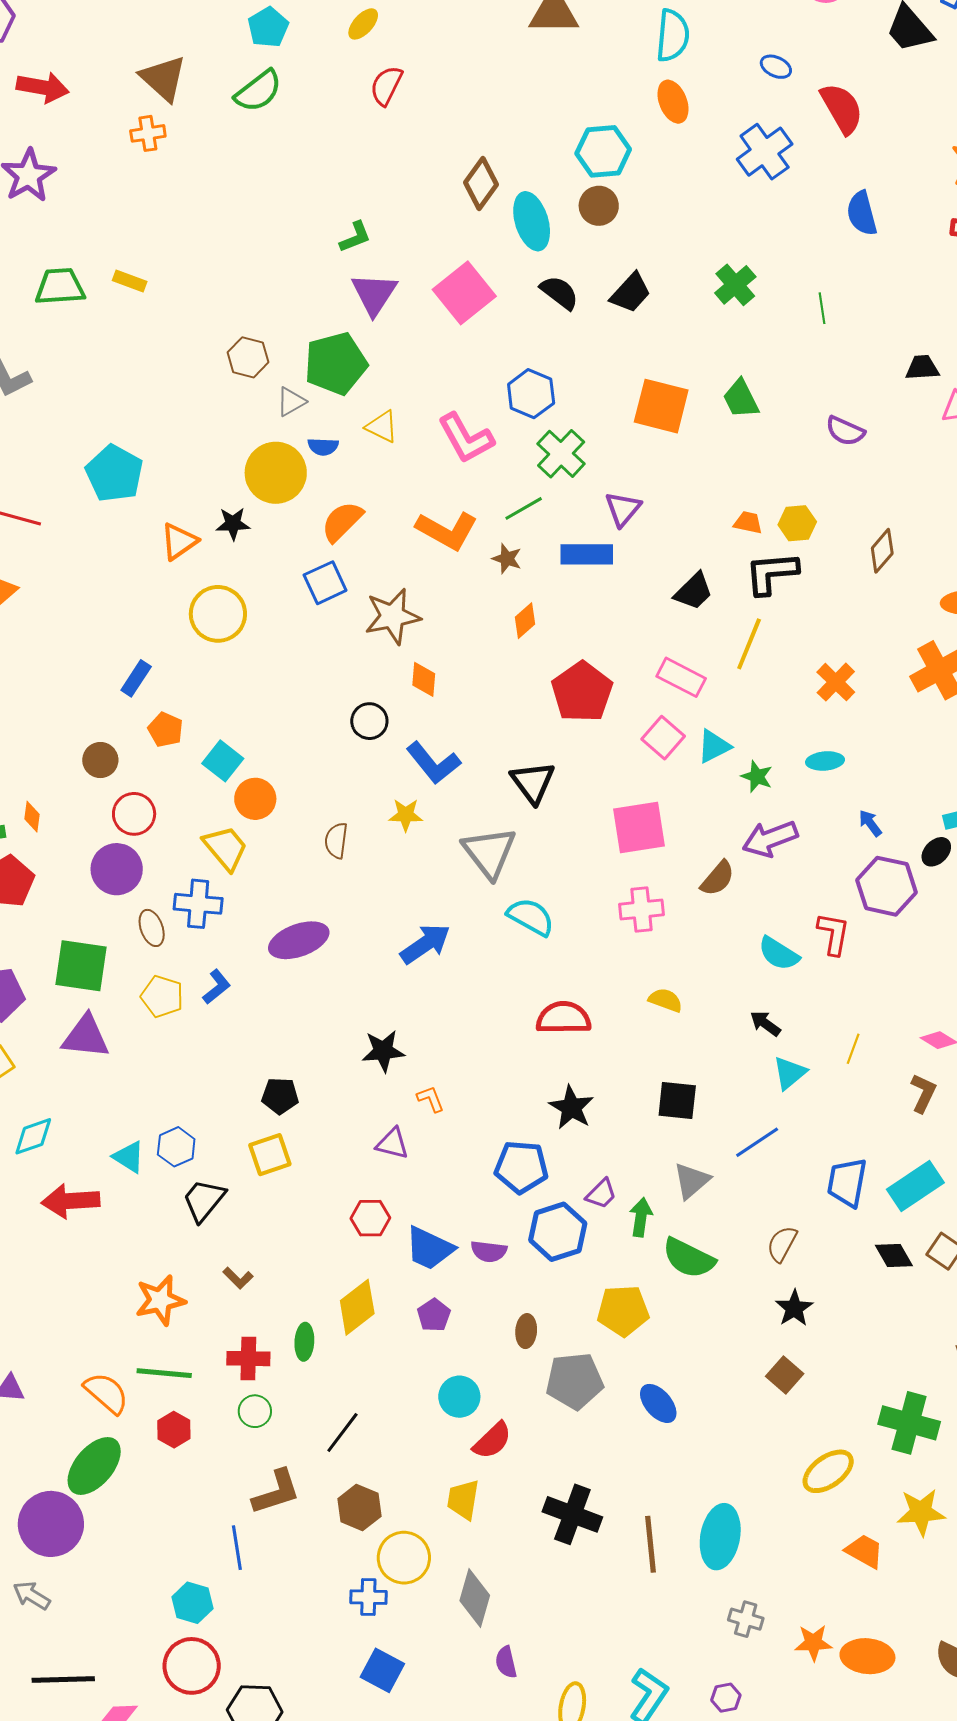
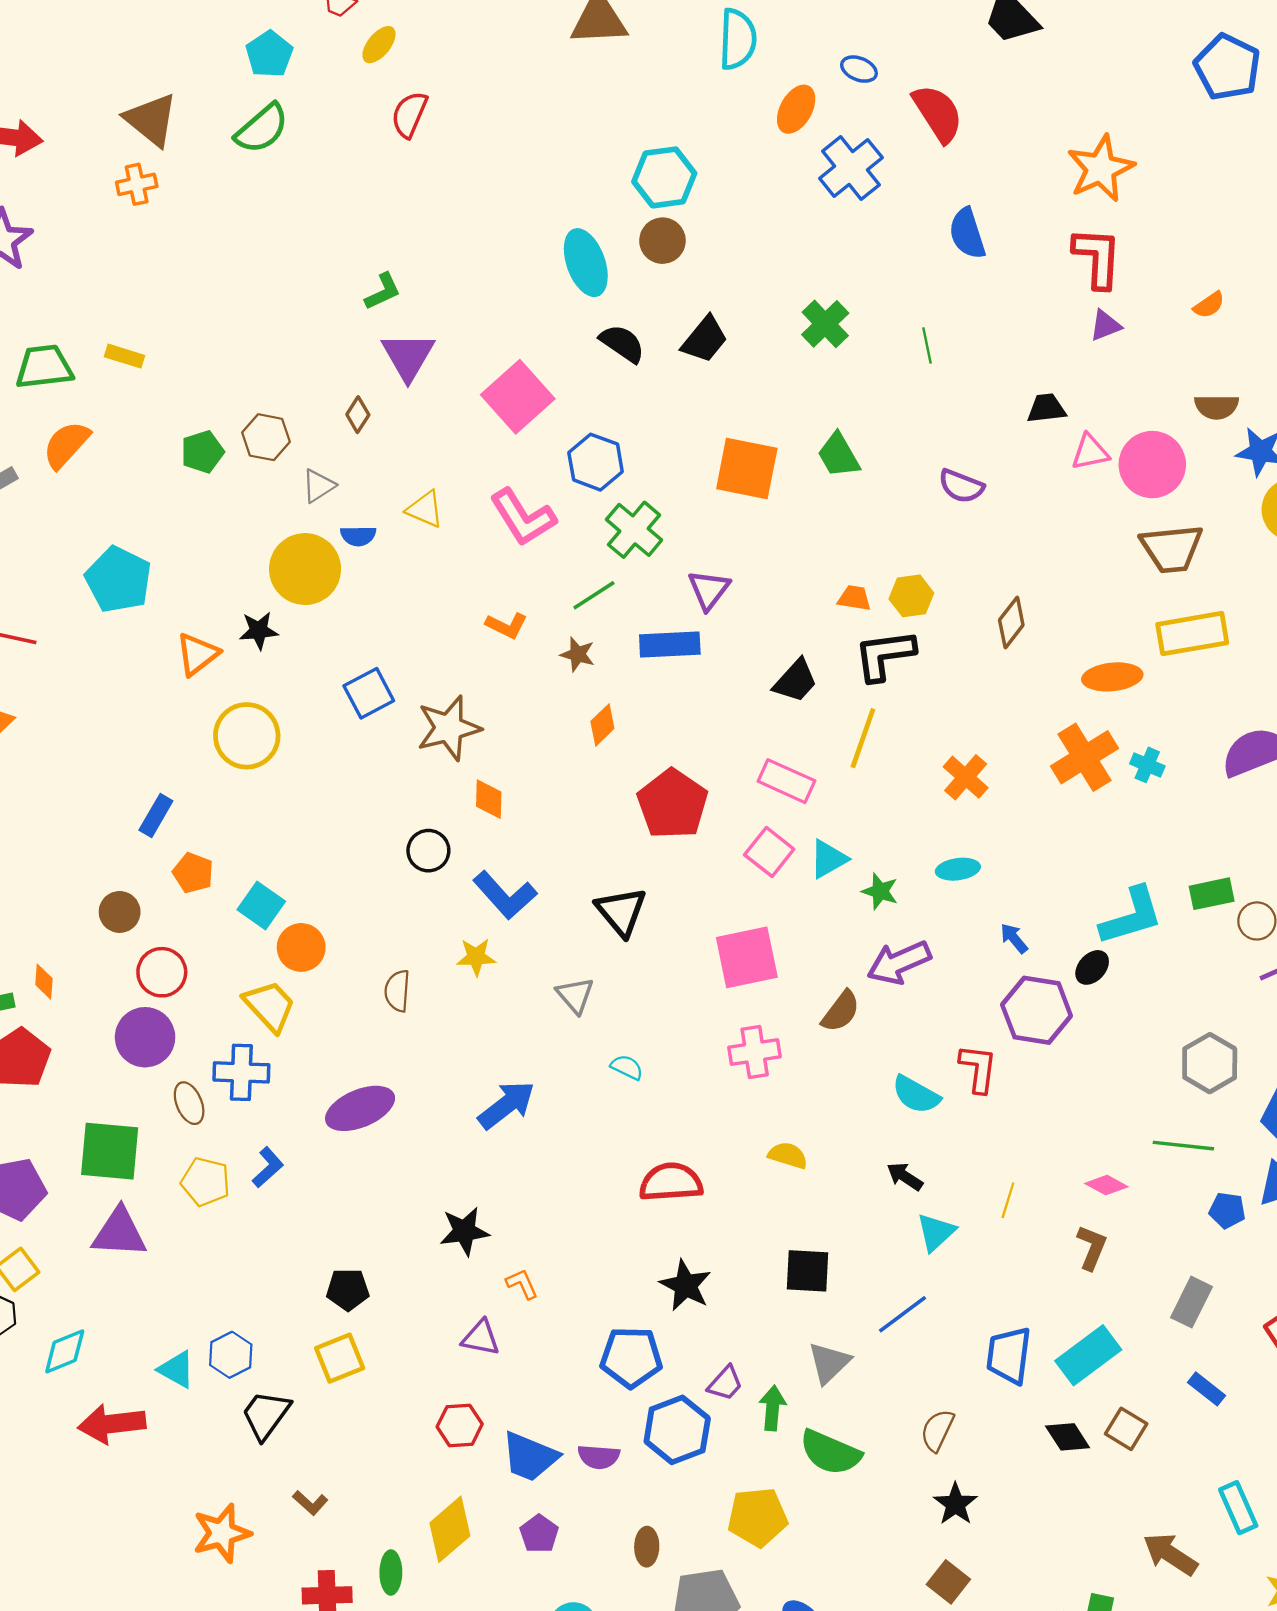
orange ellipse: (673, 102) -> (796, 109), moved, turned 54
brown diamond: (481, 184) -> (358, 415), moved, size x0.6
pink square: (464, 293) -> (518, 397), moved
green pentagon: (336, 364) -> (202, 452), moved, size x0.6
orange semicircle: (342, 521) -> (66, 445), moved
orange L-shape: (447, 531) -> (507, 626), size x0.6
gray triangle: (489, 852) -> (575, 995), size x0.6
cyan semicircle: (531, 917) -> (627, 1067), size x0.6

